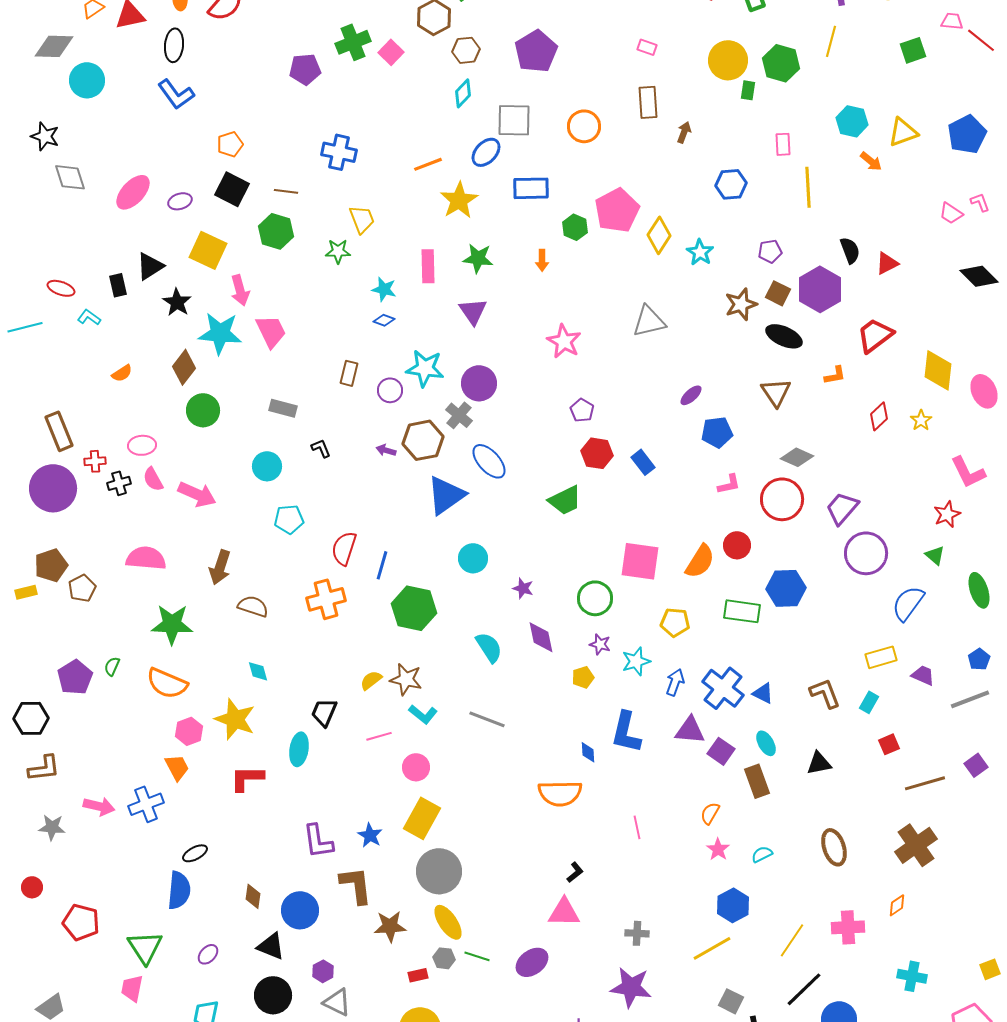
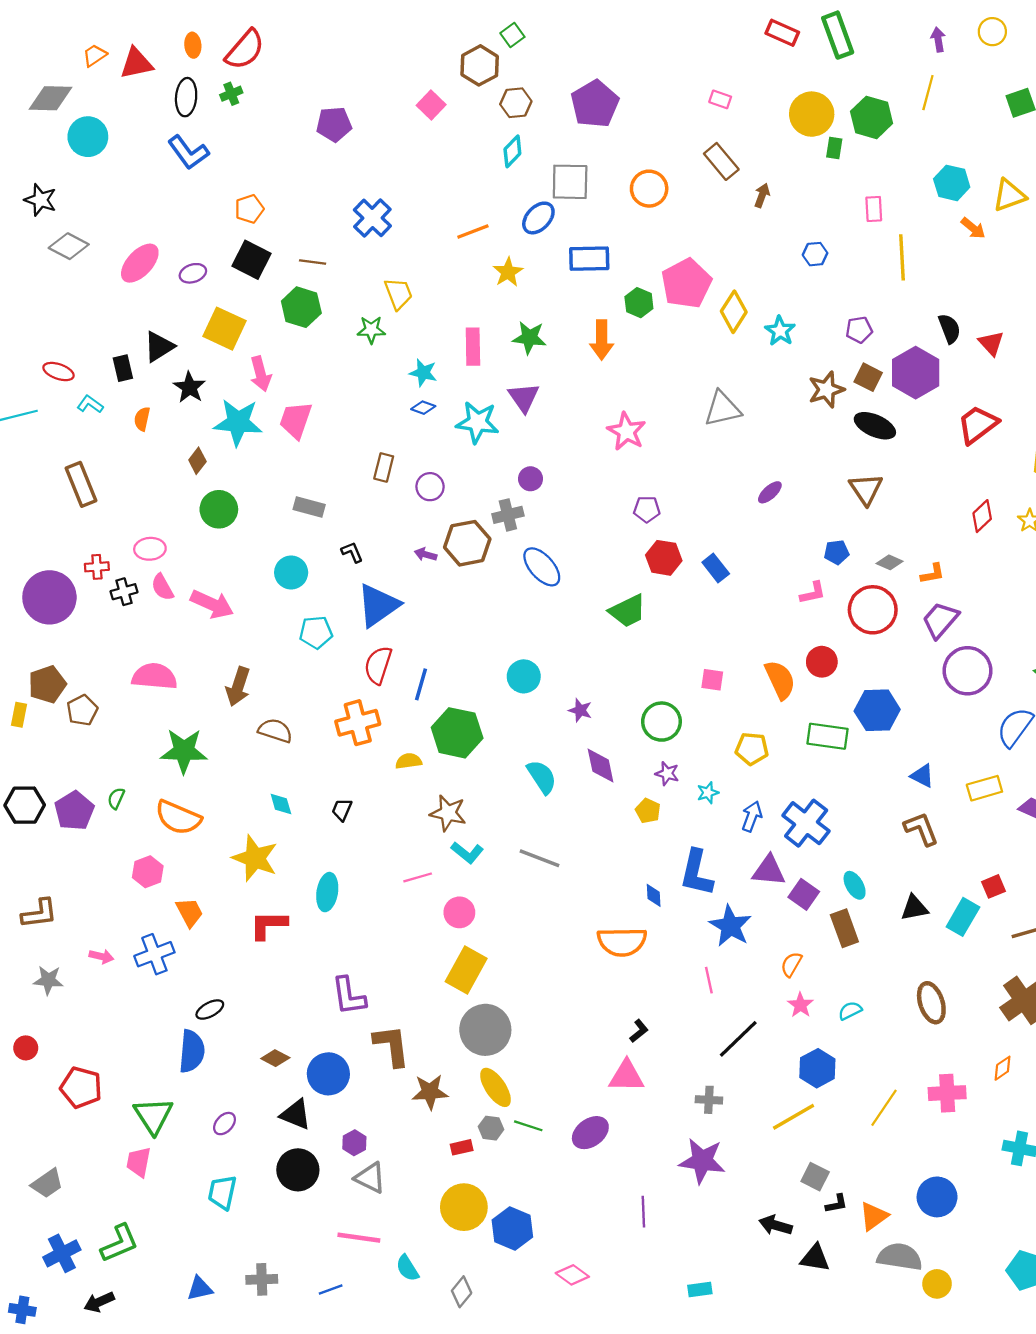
green cross: (353, 42) -> (231, 94), moved, size x0.6
brown rectangle: (648, 102) -> (721, 161), turned -36
blue cross: (339, 152) -> (372, 218), turned 32
gray diamond: (70, 177) -> (69, 246), turned -44
blue hexagon: (731, 184) -> (815, 254), size x0.7
yellow star: (459, 200) -> (508, 272), size x0.7
orange arrow: (542, 260) -> (602, 340), size x1.6
red triangle: (887, 263) -> (991, 343), turned -45
pink trapezoid: (271, 331) -> (296, 420), turned -135
brown diamond: (184, 367) -> (197, 461), size x0.7
cyan star: (425, 368) -> (477, 422), moved
orange semicircle: (122, 373) -> (142, 419), moved, turned 135
orange L-shape: (835, 375) -> (932, 574), moved
purple circle: (479, 383) -> (531, 479), size x0.6
purple pentagon: (582, 410) -> (647, 509), turned -30
gray cross: (459, 415) -> (508, 515), turned 36
brown rectangle: (59, 431) -> (81, 484), moved
blue pentagon: (717, 432) -> (837, 552), moved, size x0.7
gray diamond: (797, 457) -> (890, 562), size x0.7
blue triangle: (446, 495) -> (378, 605), moved
pink square: (640, 561) -> (712, 680), size x0.5
orange semicircle: (700, 561) -> (780, 680), turned -57
yellow rectangle: (26, 592) -> (19, 715), turned -65
cyan star: (636, 661) -> (708, 793), size x0.7
yellow pentagon: (583, 677) -> (648, 811), turned -30
yellow semicircle: (371, 680) -> (409, 761), moved, turned 30
blue triangle: (763, 693) -> (922, 776), moved
cyan rectangle: (869, 702) -> (963, 917), moved, size x1.5
black trapezoid: (324, 712) -> (342, 810), moved, size x0.7
black hexagon: (31, 718) -> (25, 805), moved
pink hexagon: (189, 731) -> (148, 872), moved
pink arrow: (99, 806) -> (101, 956), size x0.7
blue star: (370, 835) -> (730, 926), moved, size x1.5
brown diamond: (253, 896) -> (275, 1058), turned -70
black line: (804, 989) -> (738, 1039), moved

